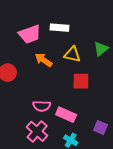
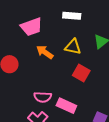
white rectangle: (60, 28) -> (72, 16), moved
red square: (81, 81) -> (81, 73), turned 30

